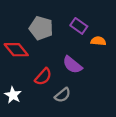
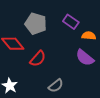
purple semicircle: (72, 65) -> (85, 58), moved
red semicircle: (43, 77) -> (38, 59), moved

